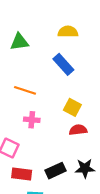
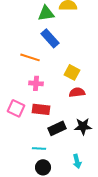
green triangle: (19, 42) -> (46, 13), moved
blue rectangle: (63, 64) -> (50, 38), moved
red rectangle: (22, 174) -> (41, 109), moved

